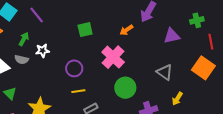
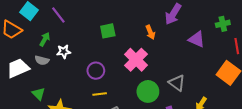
orange arrow: (126, 30) -> (150, 32), turned -80
purple triangle: (172, 36) -> (197, 39), turned 36
gray triangle: (165, 72) -> (177, 83), moved
green triangle: (10, 93) -> (39, 94), moved

